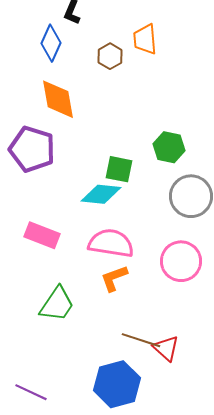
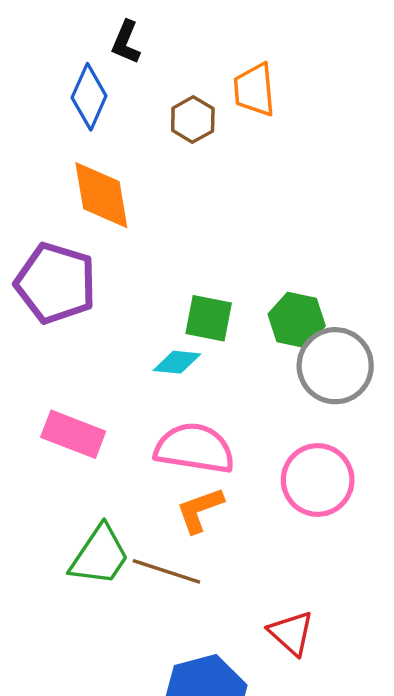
green hexagon: (169, 147) -> (297, 320), moved
cyan diamond: (101, 194) -> (177, 362), size x0.7
brown line: (141, 340) -> (166, 571), moved

